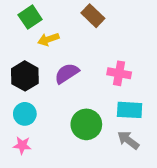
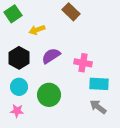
green square: (30, 17) -> (13, 14), moved
pink cross: (119, 73) -> (83, 63), moved
green circle: (86, 124) -> (49, 95), moved

